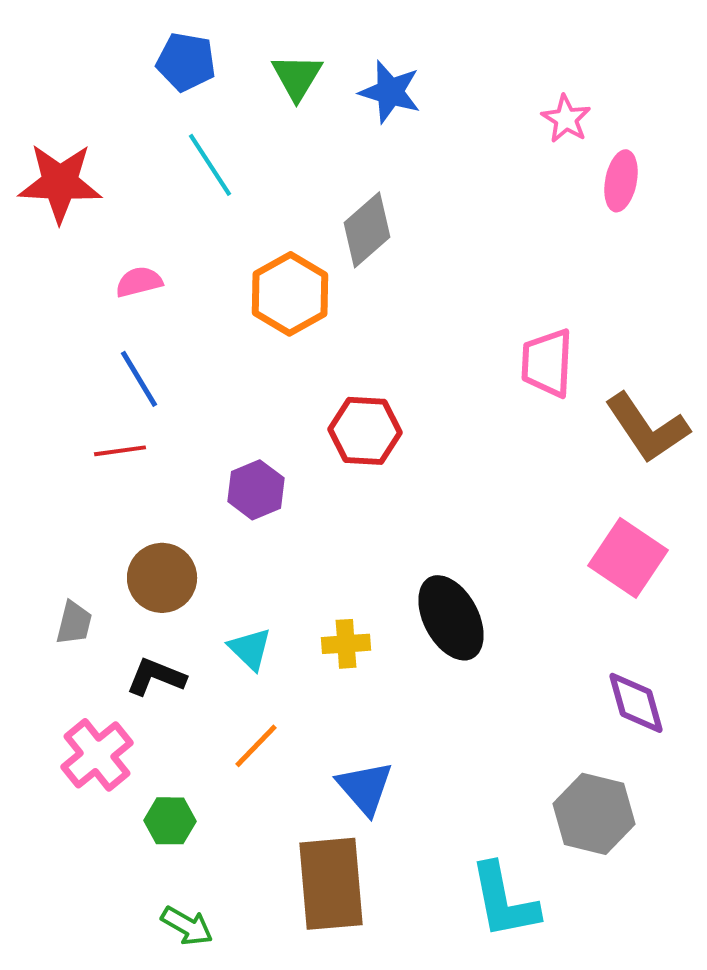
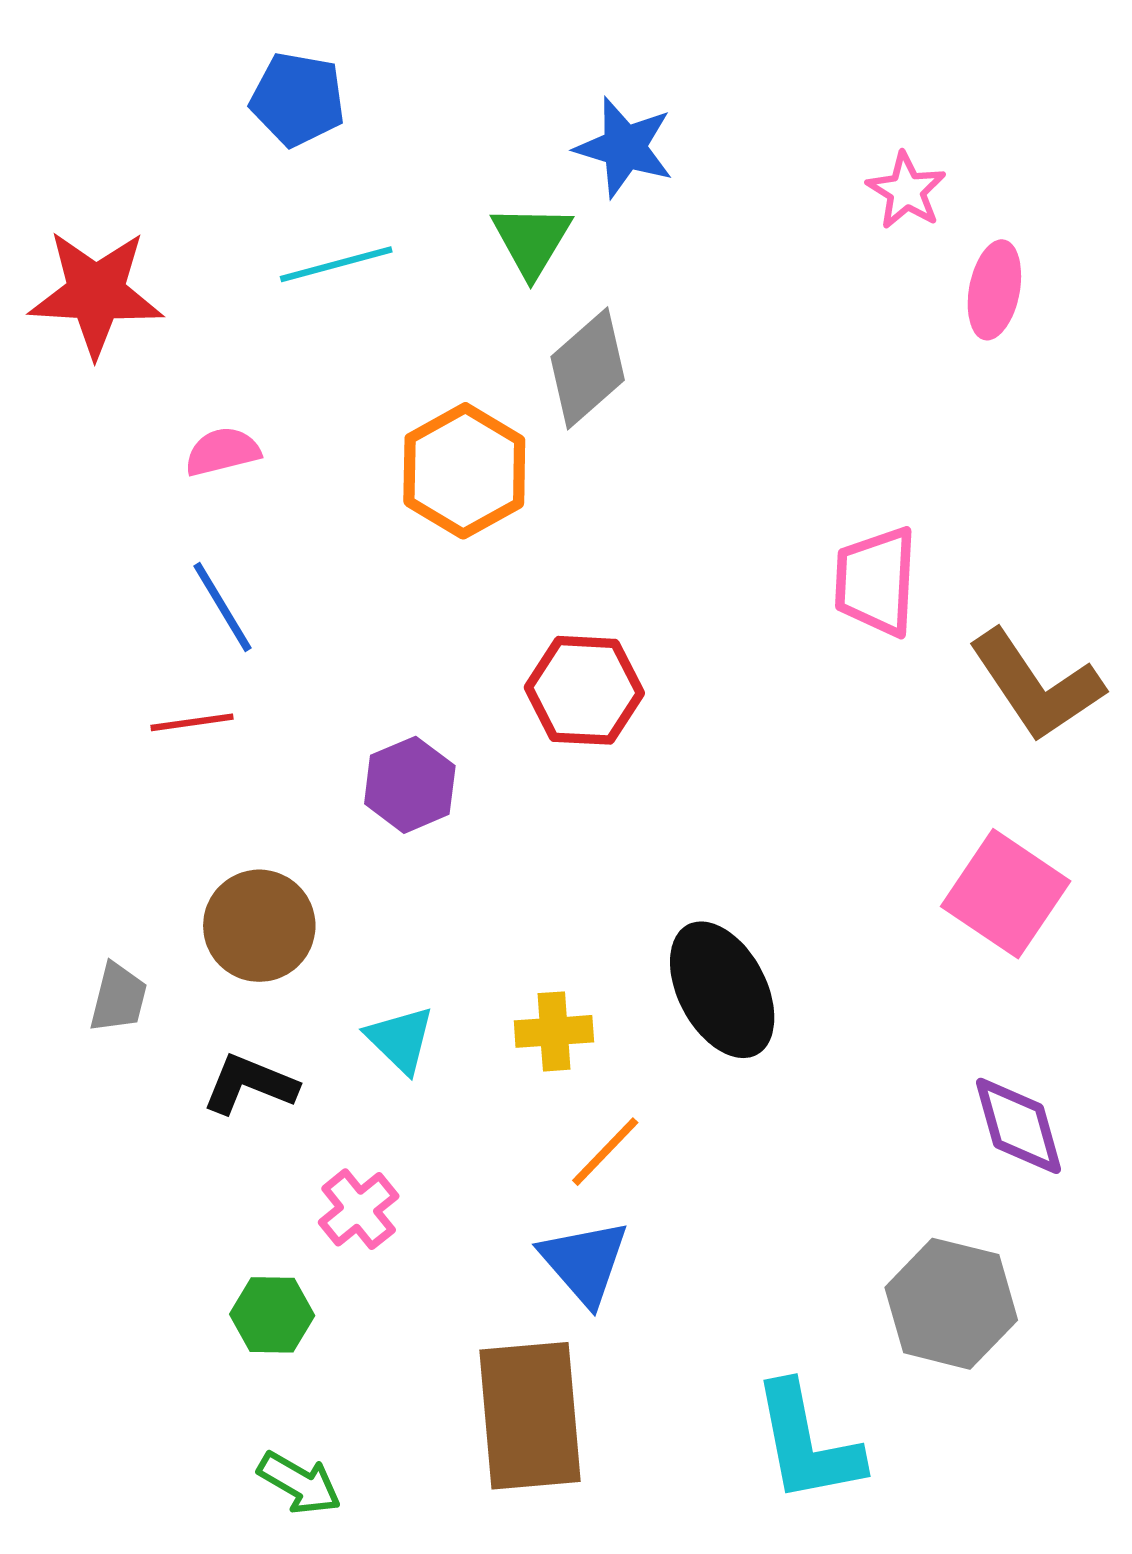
green triangle: (297, 77) -> (532, 240), moved
cyan line: (210, 165) -> (336, 264), turned -72
orange line: (256, 746) -> (605, 1152), moved
pink cross: (97, 755) -> (359, 1209), moved, size x0.7

